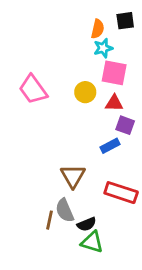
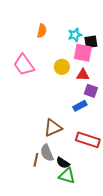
black square: (125, 21) -> (91, 42), moved
orange semicircle: (98, 29) -> (42, 31), moved
brown triangle: (73, 176) -> (53, 128), turned 36
black semicircle: (87, 224) -> (63, 163), turned 56

